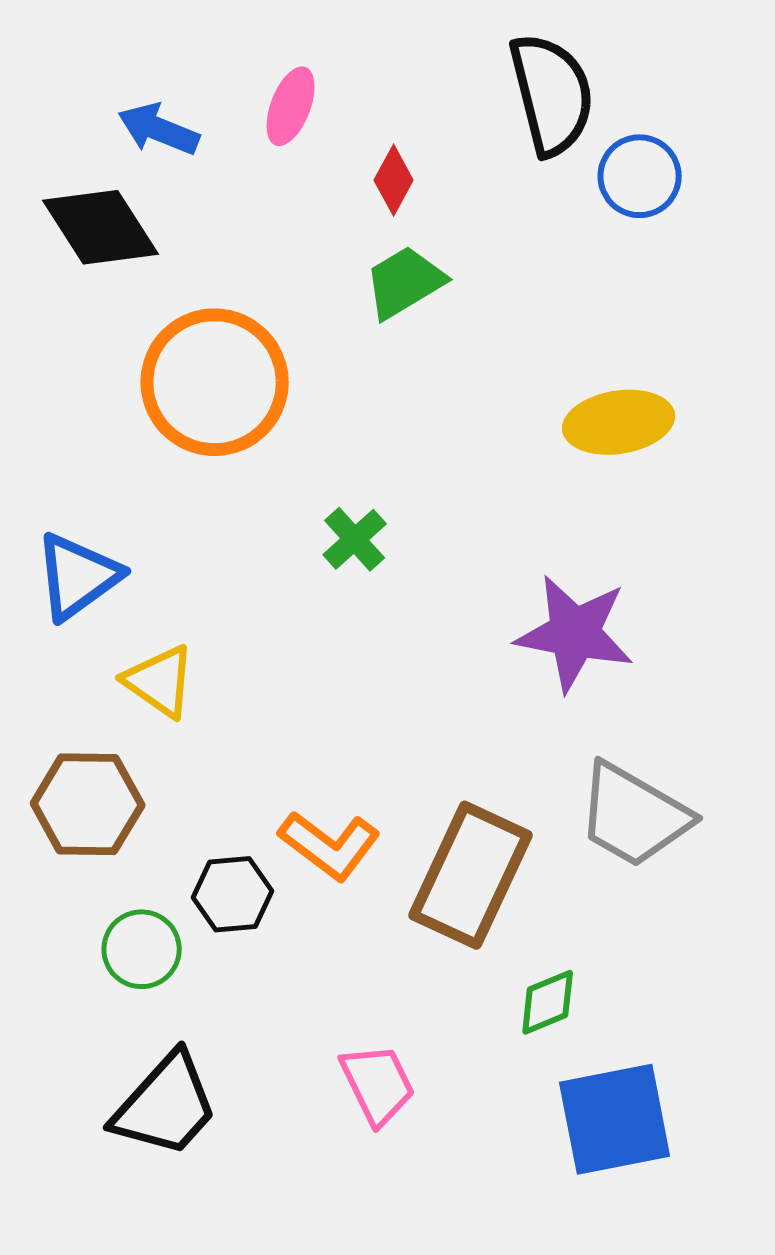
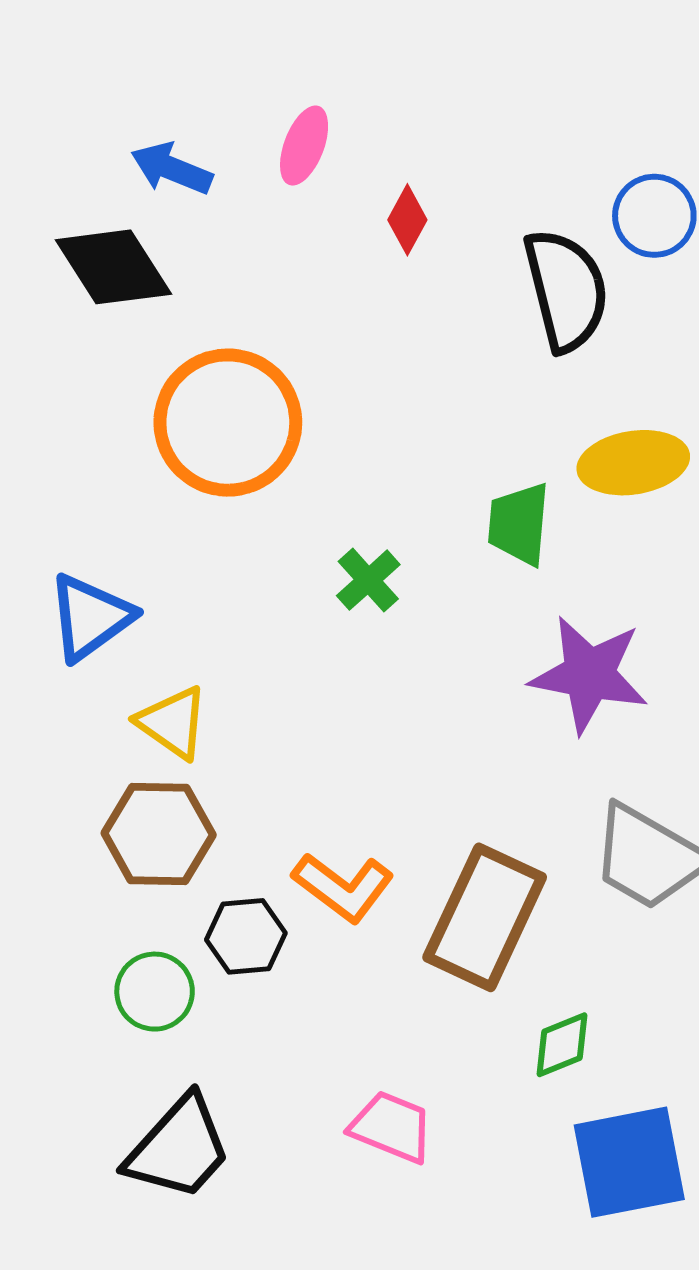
black semicircle: (552, 94) -> (566, 290), moved
green trapezoid: (405, 282) -> (519, 524), moved, turned -54
brown hexagon: (88, 804) -> (159, 834), moved
pink trapezoid: (378, 1084) -> (391, 1127), turned -42

